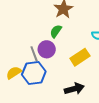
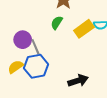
purple circle: (47, 49) -> (23, 40), moved
yellow rectangle: (80, 57) -> (84, 29), moved

